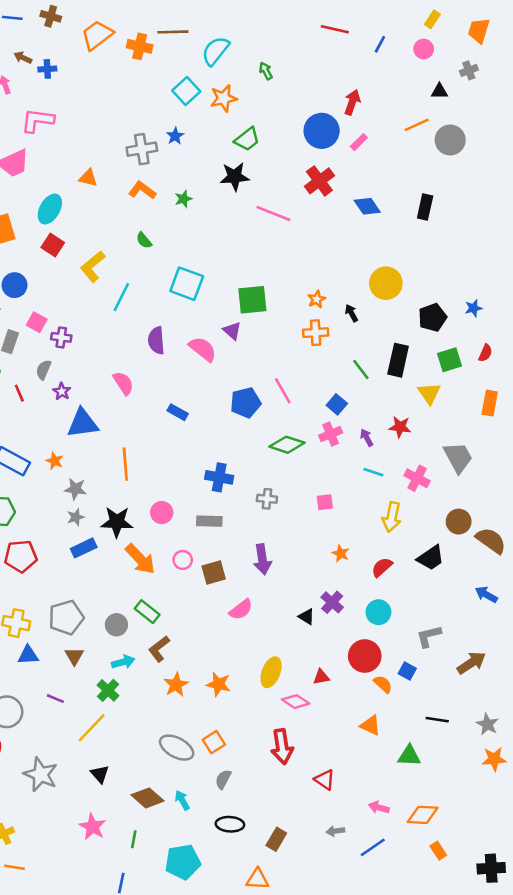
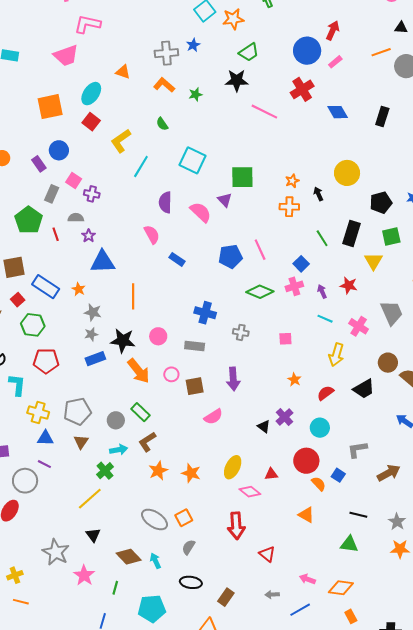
gray semicircle: (44, 370) -> (76, 218), turned 63
pink semicircle: (123, 383) -> (152, 235), moved
purple line: (55, 699) -> (44, 464), moved
green triangle: (409, 756) -> (349, 544), moved
gray star: (41, 774) -> (56, 552), moved

